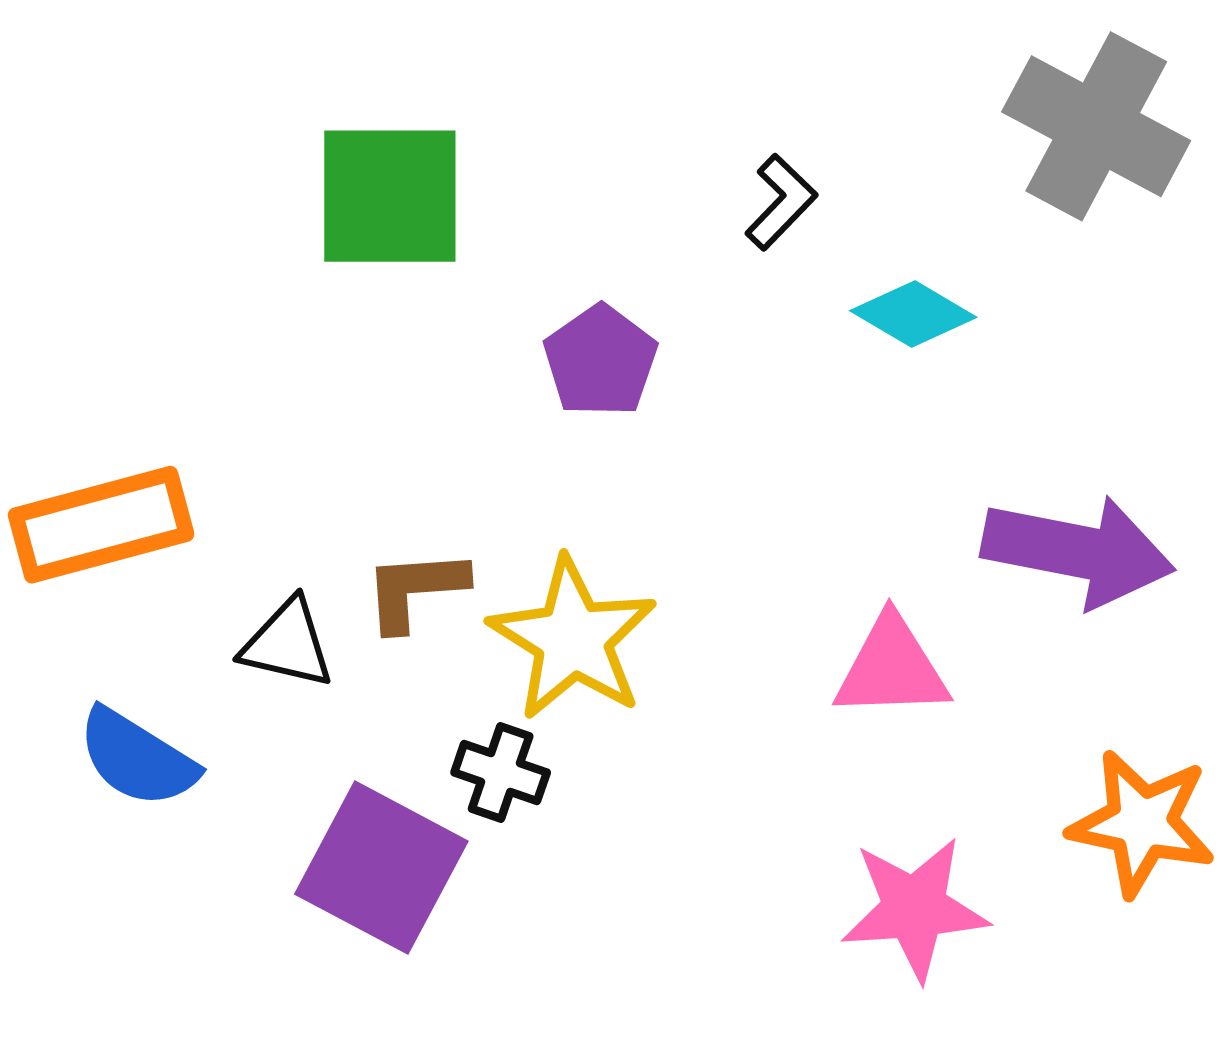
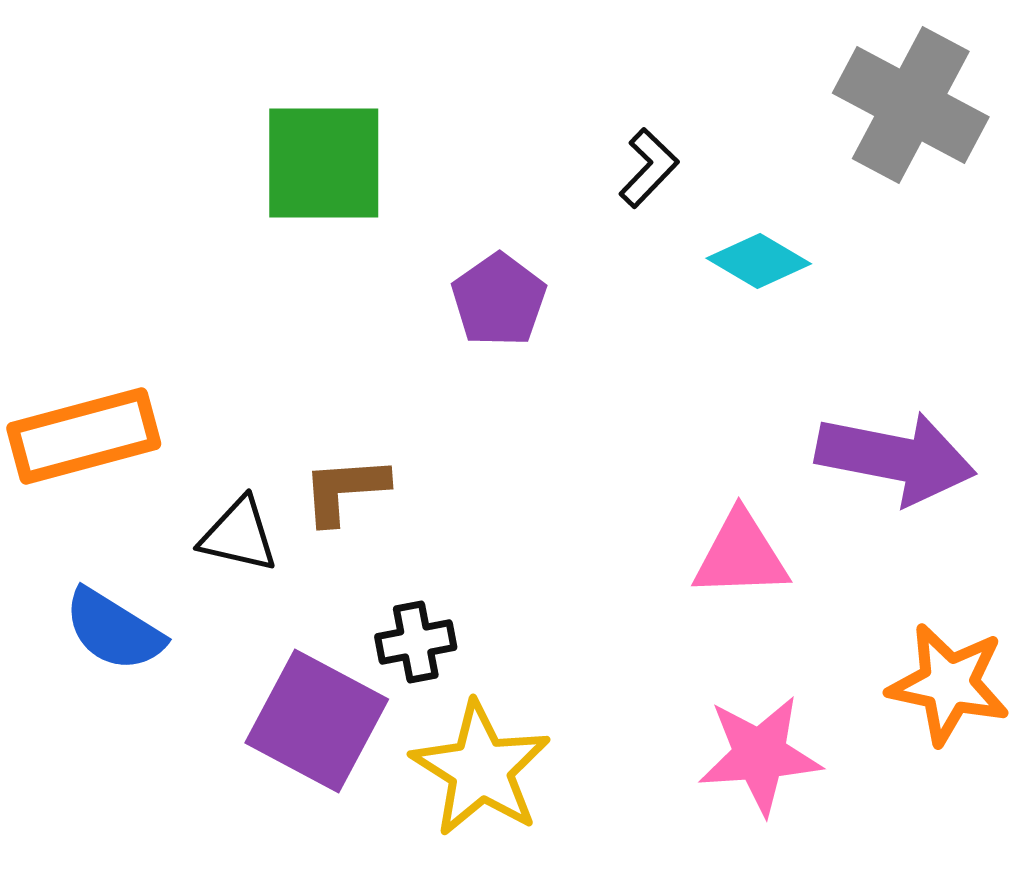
yellow star: (573, 639) -> (481, 769), moved
black cross: (501, 772) -> (416, 642), turned -30

